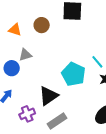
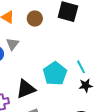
gray triangle: (25, 55) -> (12, 44), turned -48

